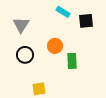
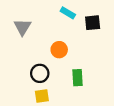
black circle: (25, 55) -> (40, 73), moved
green rectangle: (72, 61) -> (78, 78), moved

